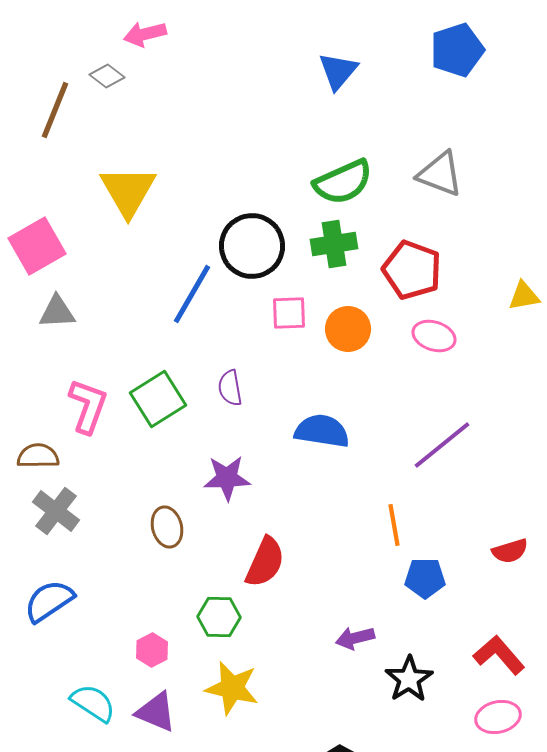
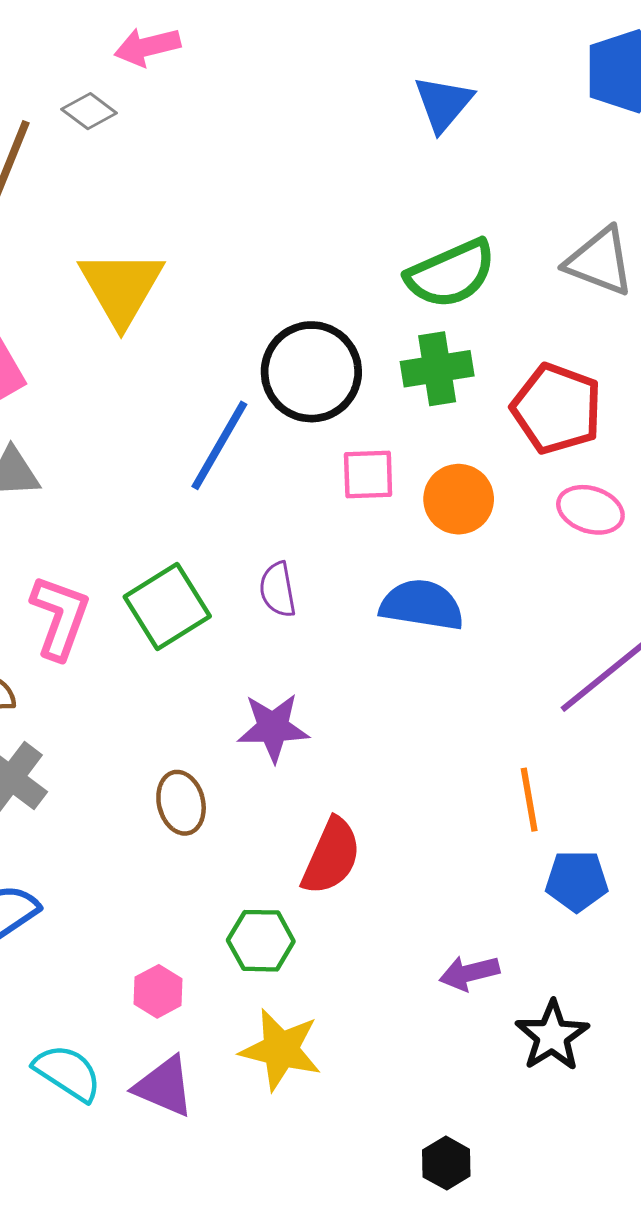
blue semicircle: (322, 431) -> (422, 605), moved

